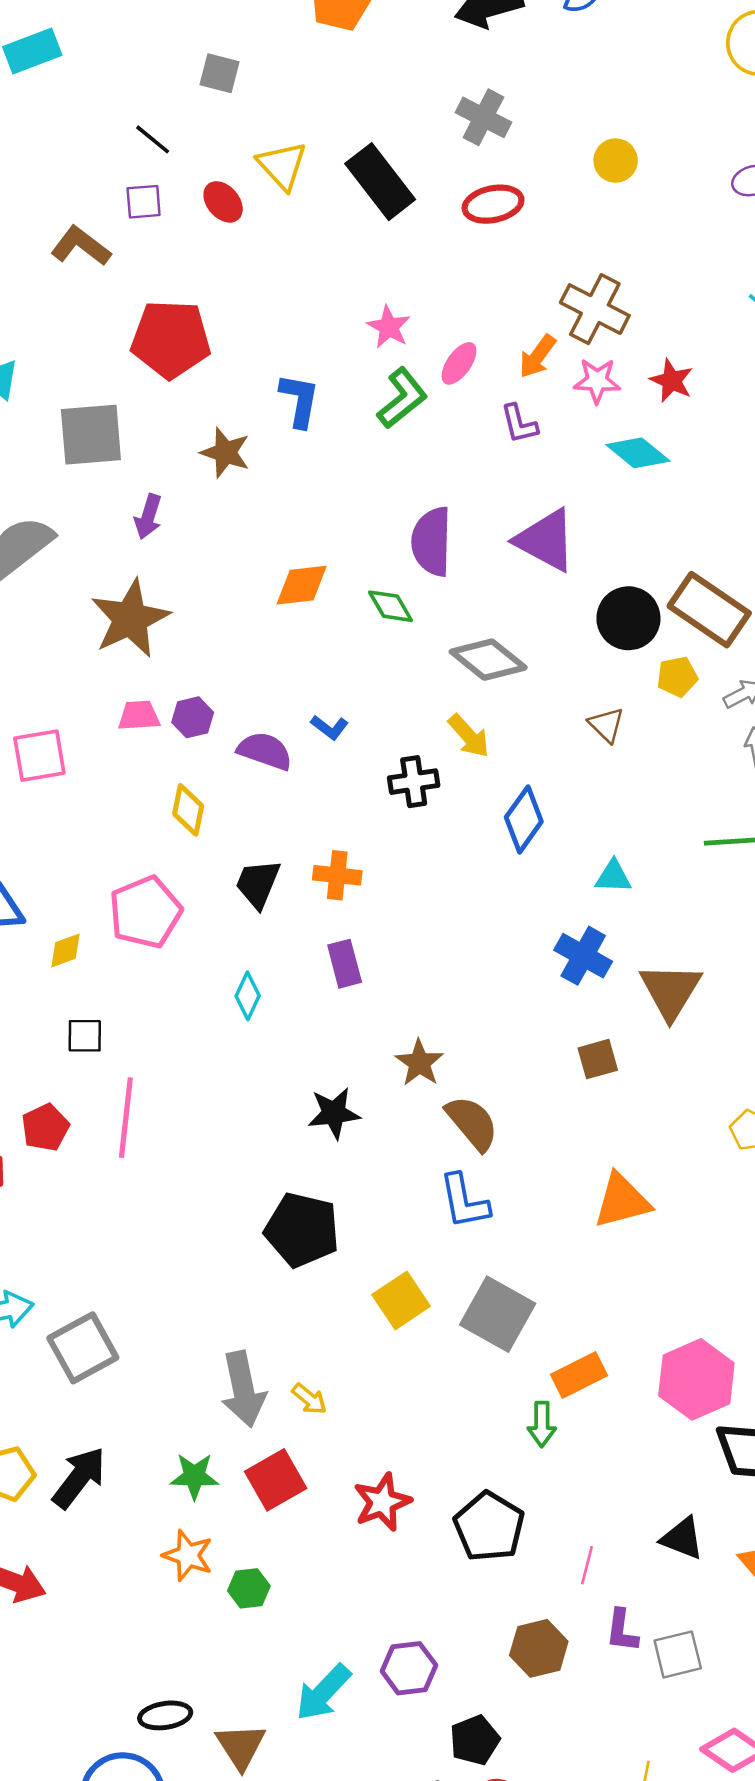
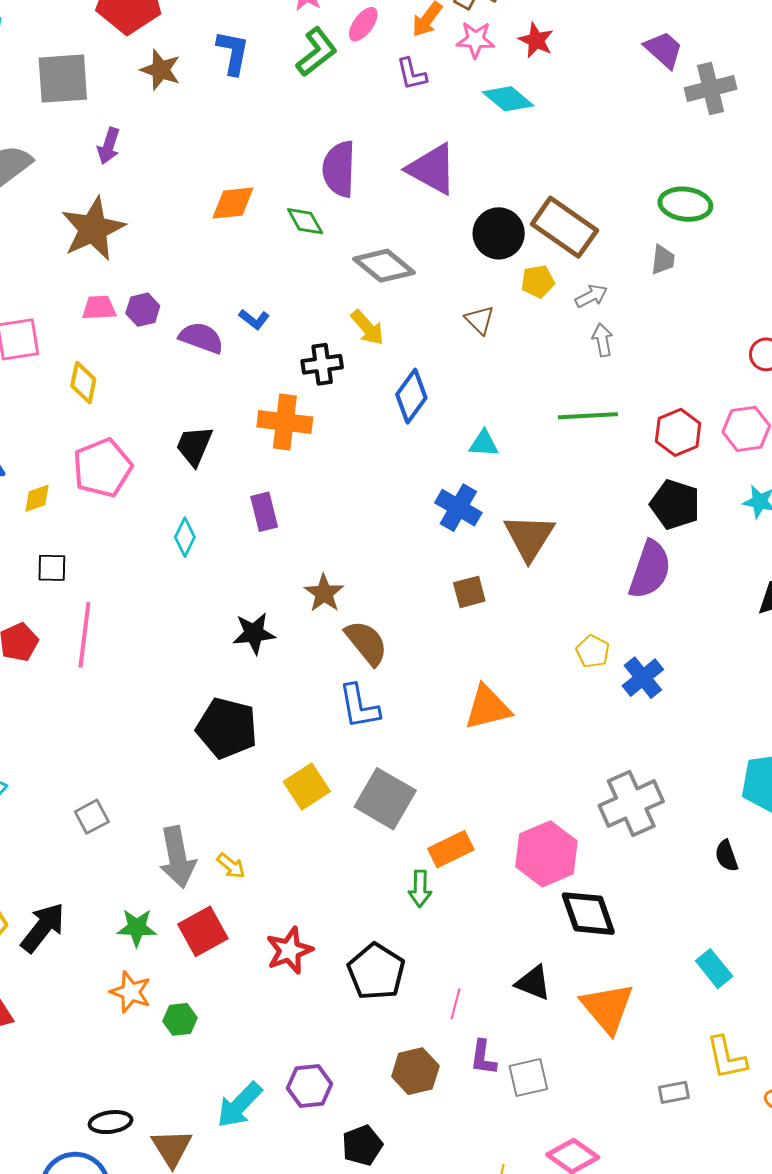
brown star: (225, 453) -> (161, 70), moved
yellow diamond: (188, 810) -> (83, 383), moved
orange cross: (337, 875) -> (285, 422), moved, size x1.4
gray square: (83, 1348) -> (92, 817), moved, size x0.6

